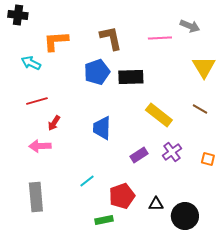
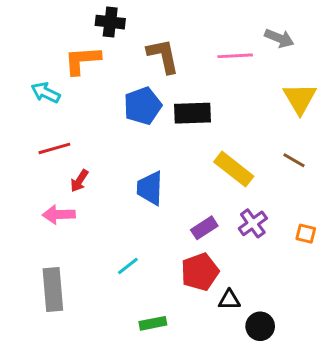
black cross: (18, 15) -> (110, 22), moved
red pentagon: (122, 196) -> (200, 272), moved
black circle: (185, 216) -> (260, 326), moved, size x0.7

